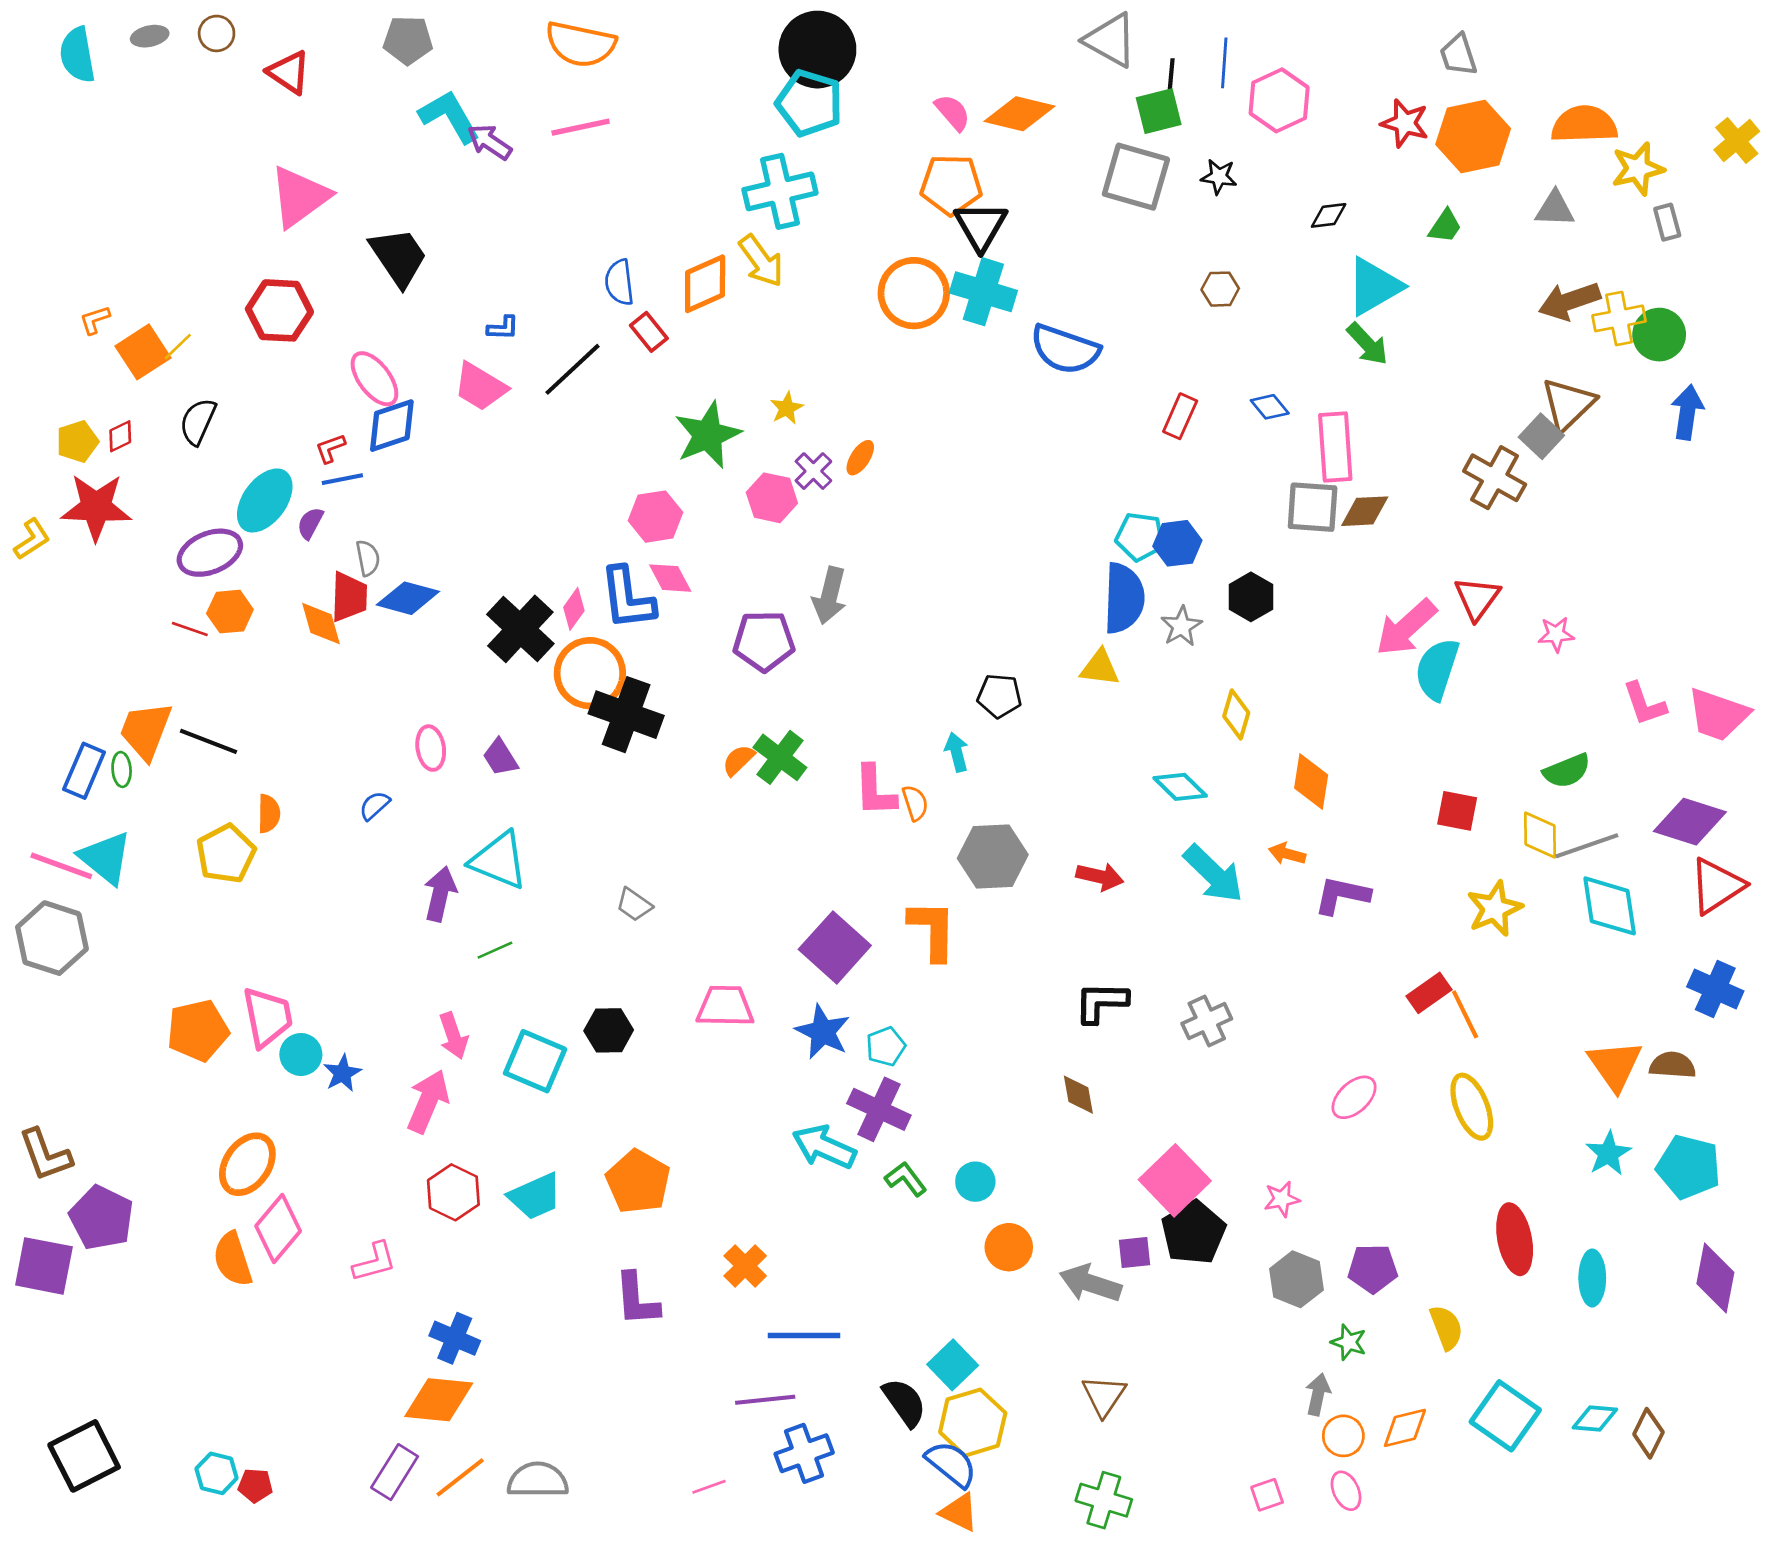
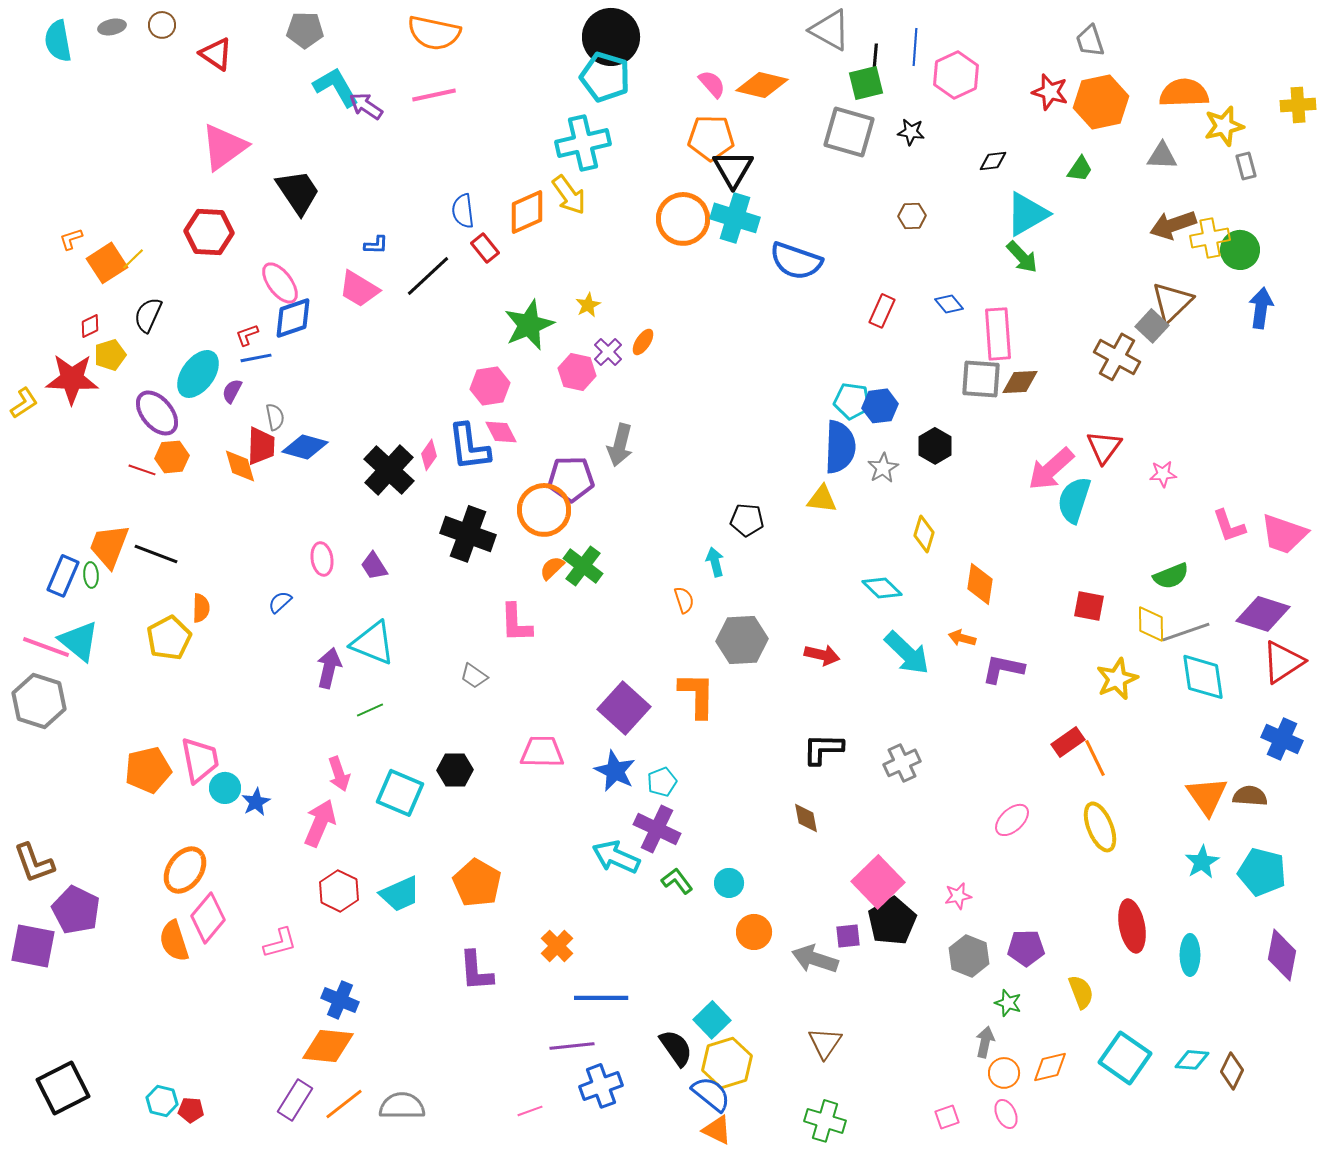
yellow cross: (1737, 141) -> (1298, 105), turned 36
yellow pentagon: (77, 442) -> (110, 355), moved
purple ellipse: (210, 553) -> (157, 413), turned 72
orange circle: (590, 673) -> (544, 510), moved
pink L-shape: (875, 791) -> (516, 623), moved

